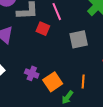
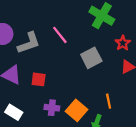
red square: (43, 29) -> (39, 79), moved

